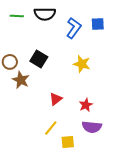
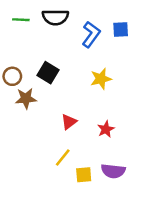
yellow star: (82, 64) -> (101, 79), turned -30
brown star: (21, 80) -> (26, 98), turned -30
purple semicircle: (92, 127) -> (113, 171), moved

